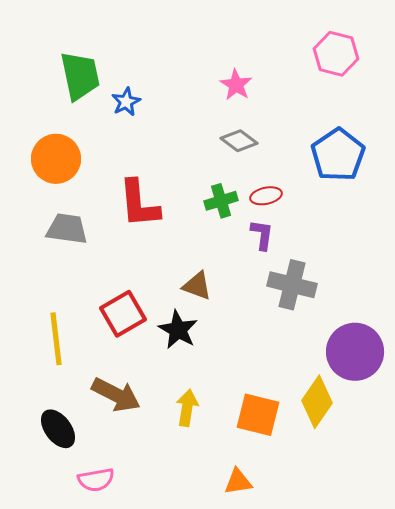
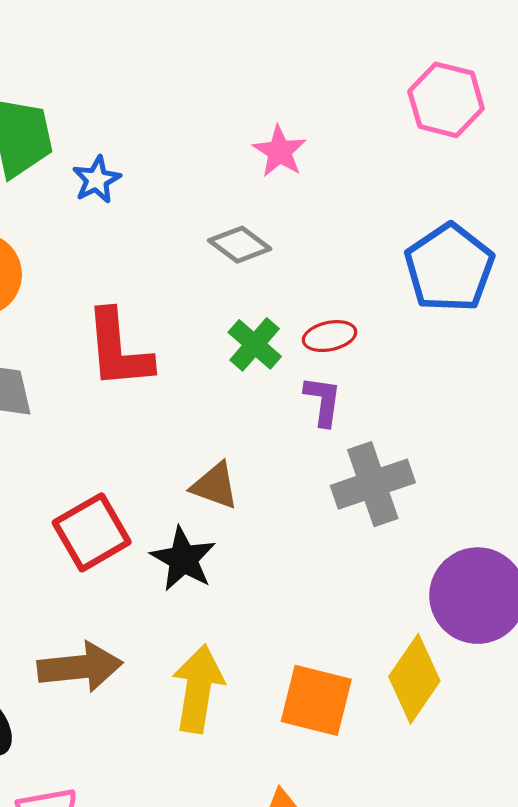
gray diamond: (239, 141) -> (240, 245), moved
green cross: (221, 201) -> (255, 344), turned -32
gray cross: (292, 285) -> (373, 484), turned -33
brown arrow: (116, 395) -> (80, 667), turned -33
yellow arrow: (187, 408) -> (198, 689), size x1.4

